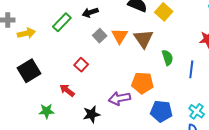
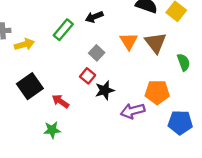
gray square: (100, 36) -> (97, 53), moved
red arrow: (67, 90) -> (60, 101), moved
black star: (91, 114) -> (105, 90), moved

